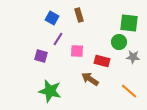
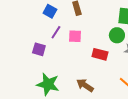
pink square: (77, 51) -> (75, 36), moved
brown arrow: (90, 79) -> (85, 85), moved

